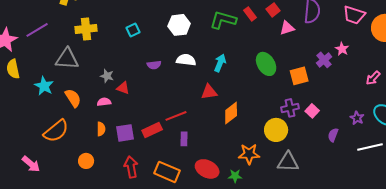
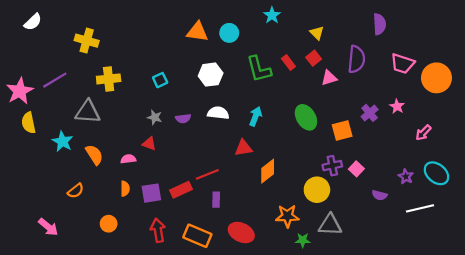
green L-shape: (223, 20) -> (259, 69), turned -120
pink star: (342, 49) -> (397, 106), moved
gray star: (107, 76) -> (155, 117), moved
orange semicircle: (56, 131) -> (76, 191), size x0.6
purple semicircle: (333, 135) -> (379, 195), turned -96
green star: (235, 176) -> (303, 240), moved

